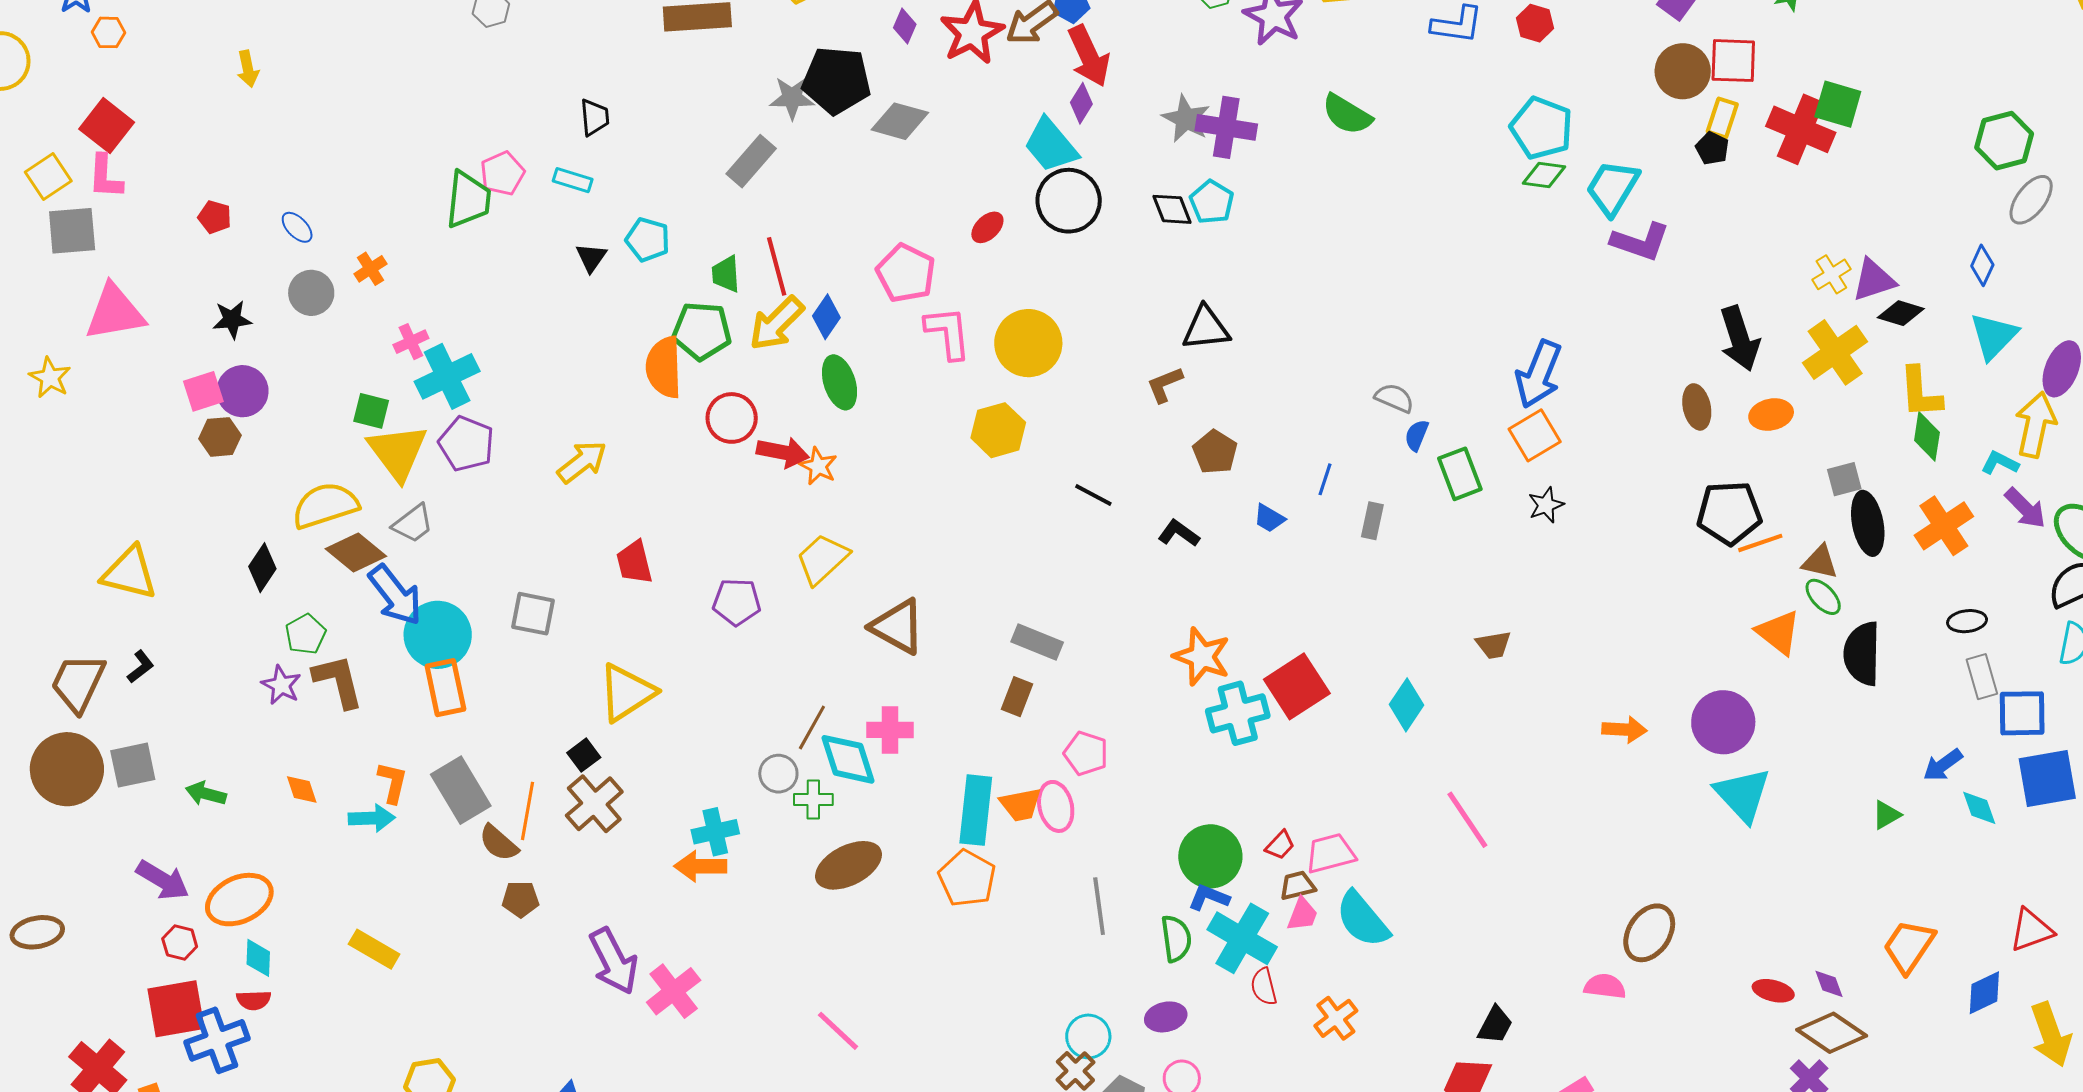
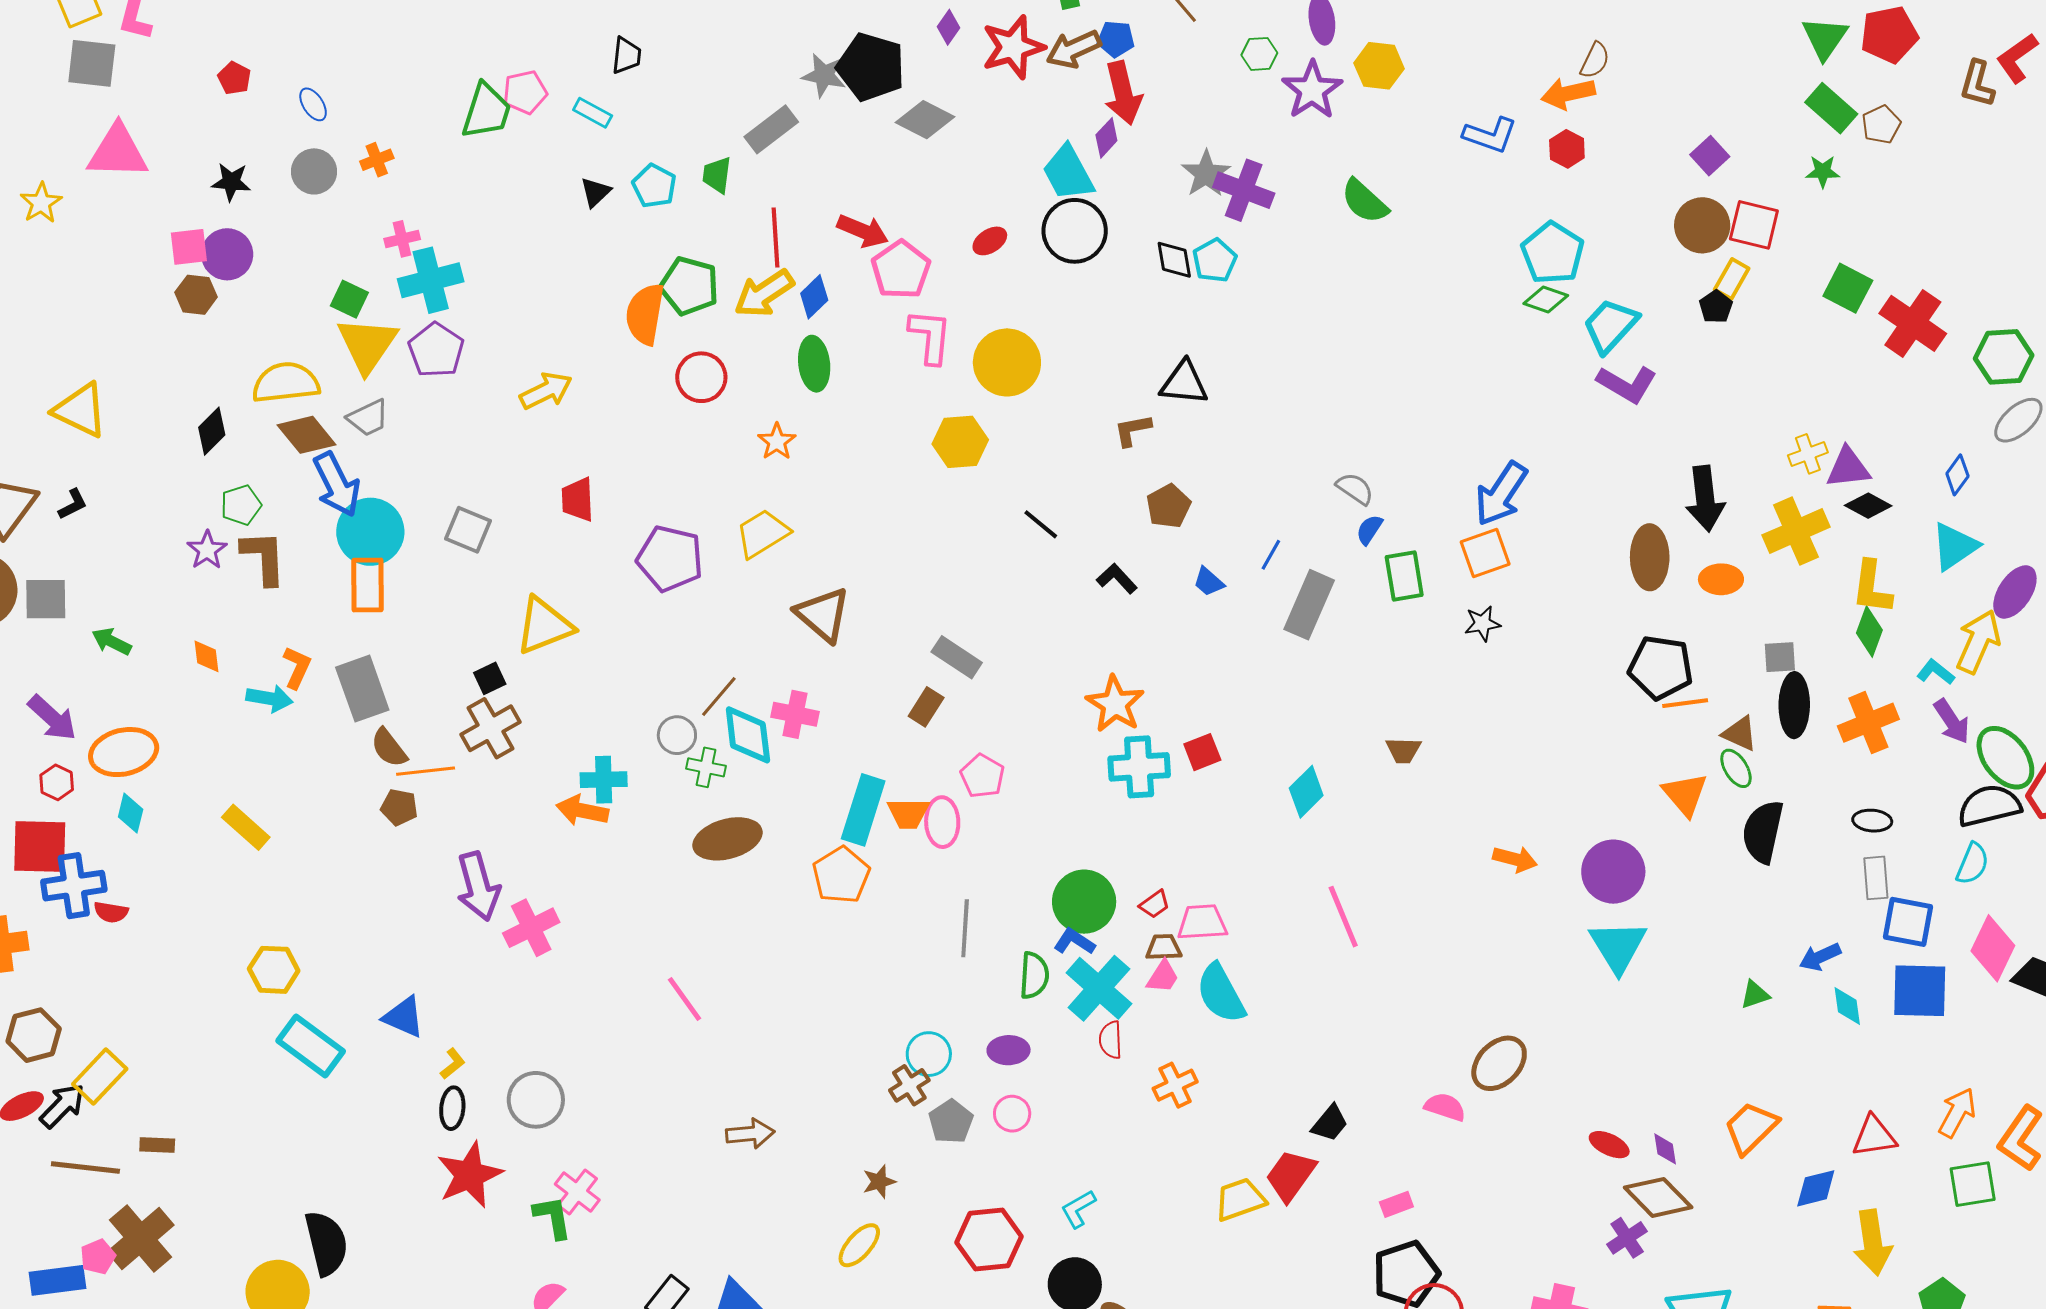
red cross: (1801, 129) -> (1913, 323), moved
green trapezoid: (726, 274) -> (717, 175), moved
brown ellipse: (1697, 407) -> (1650, 557), size x1.4
red arrow: (783, 452) -> (863, 231), moved
gray rectangle: (1372, 521) -> (1309, 605), size x1.8
purple pentagon: (737, 602) -> (670, 559), size x1.4
red square: (1297, 686) -> (1202, 752), size x0.6
orange line: (528, 811) -> (426, 771), moved, turned 62
red semicircle: (254, 1000) -> (111, 912), moved

